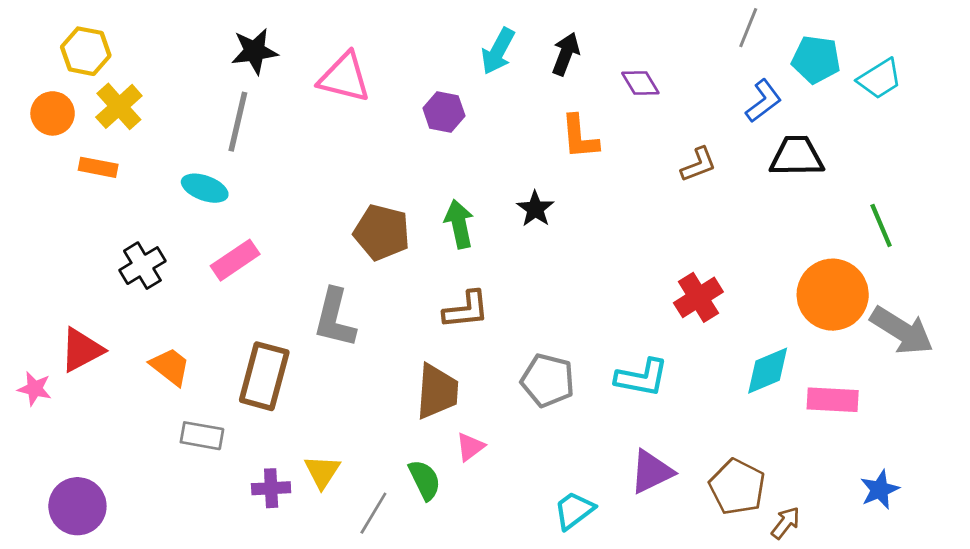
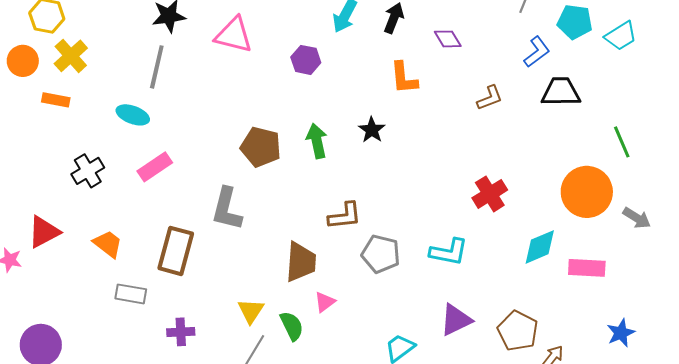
brown L-shape: (466, 310) -> (345, 216), moved
gray arrow: (902, 331) -> (637, 218), size x0.6
yellow triangle: (322, 472) -> (251, 311), moved

